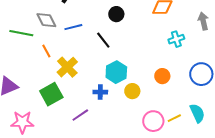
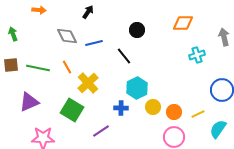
green line: (21, 33) -> (38, 68), moved
orange circle: (162, 76) -> (174, 112), moved
green square: (51, 94) -> (72, 110), turned -30
cyan semicircle: (197, 113) -> (218, 129), turned -120
yellow line: (174, 118) -> (198, 114), moved

